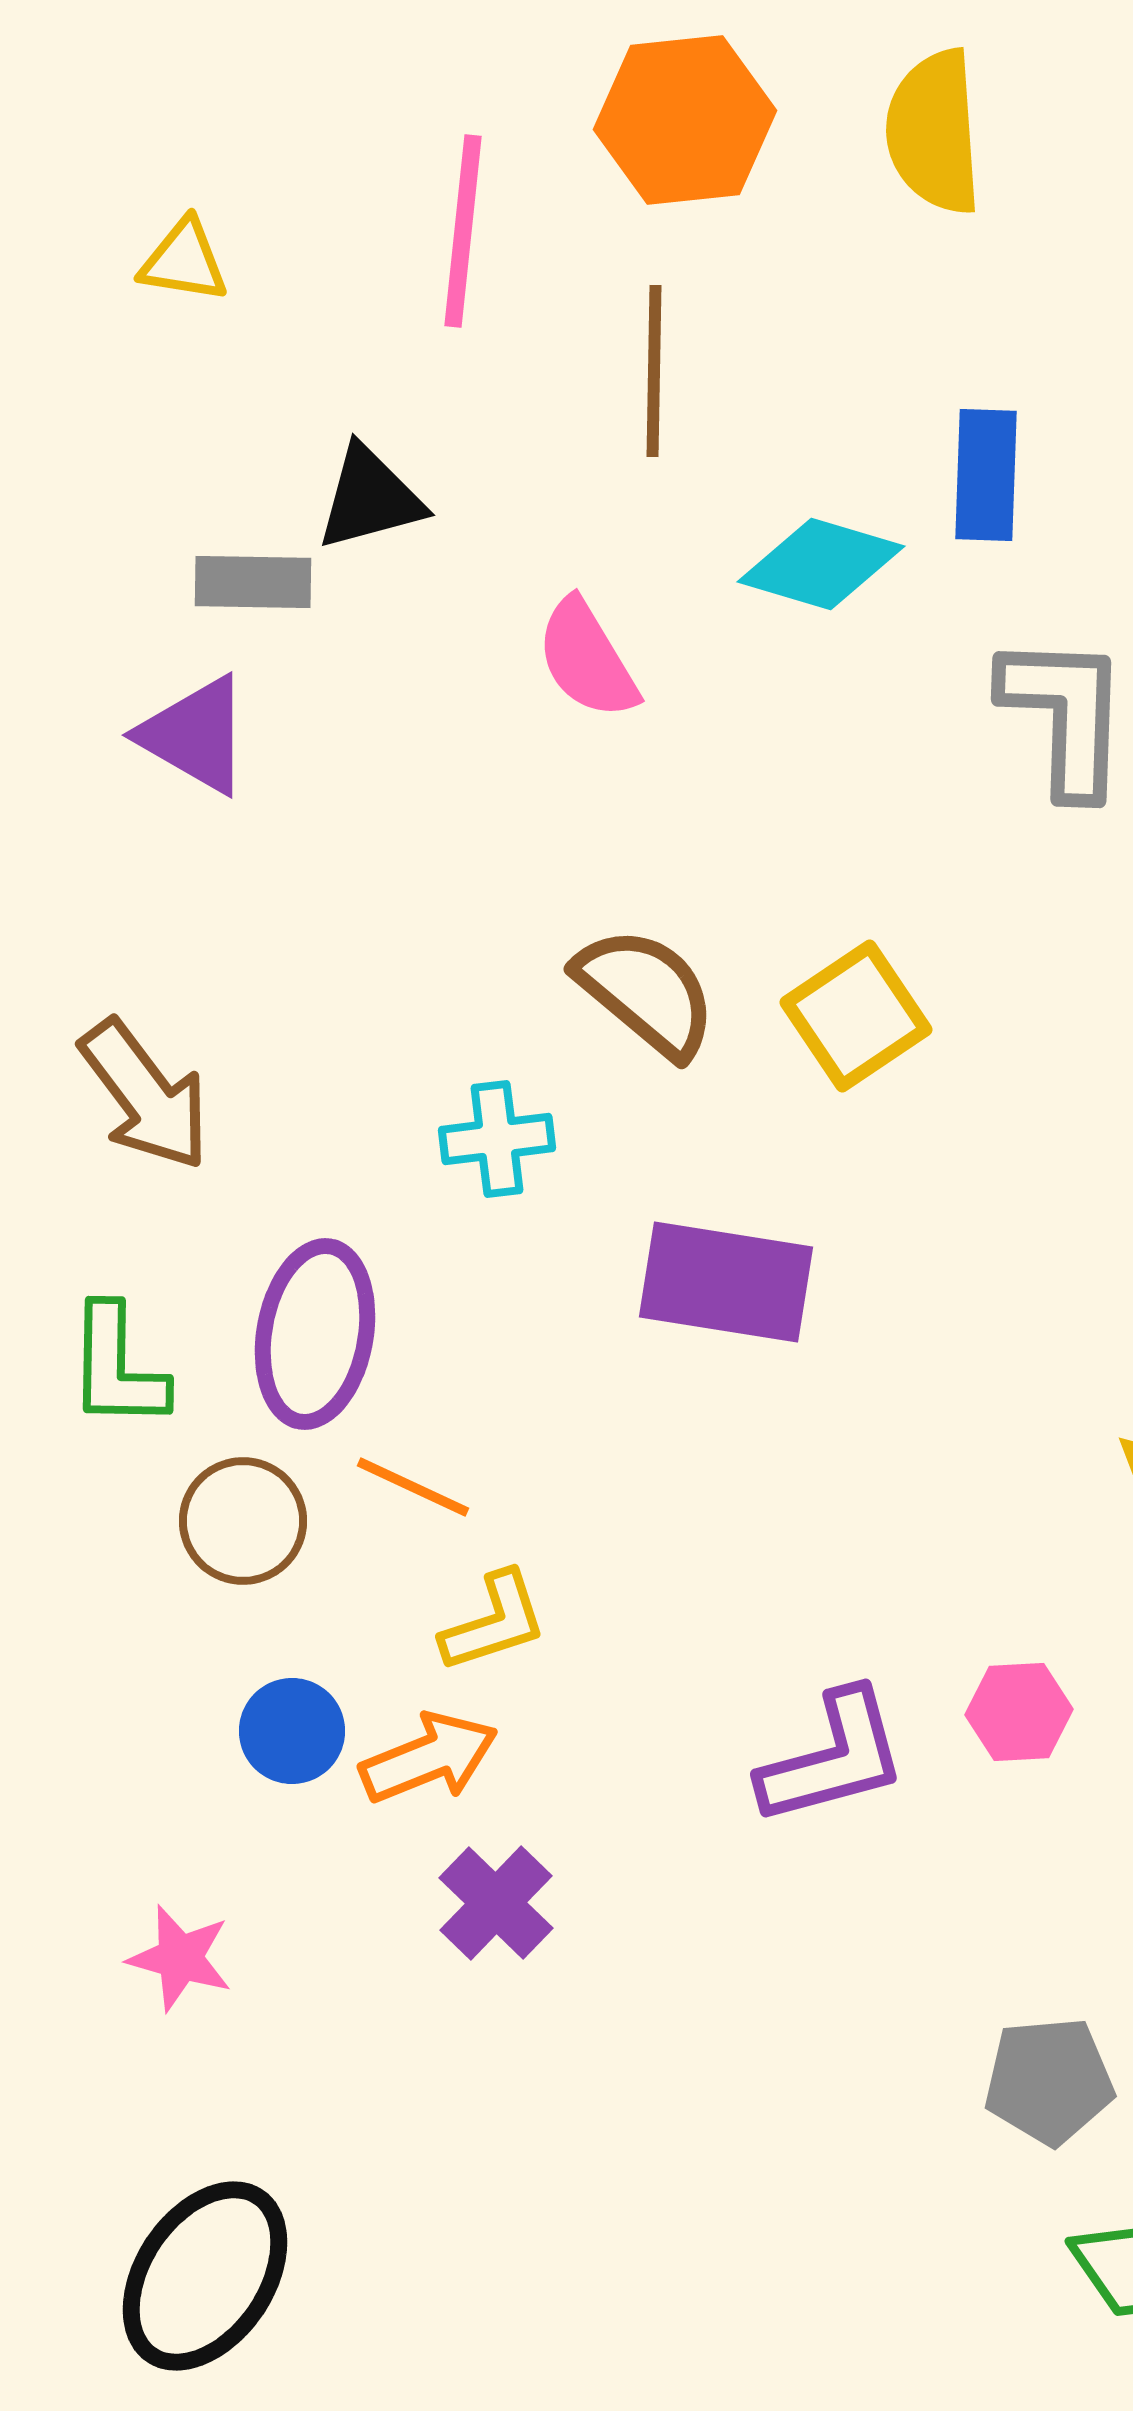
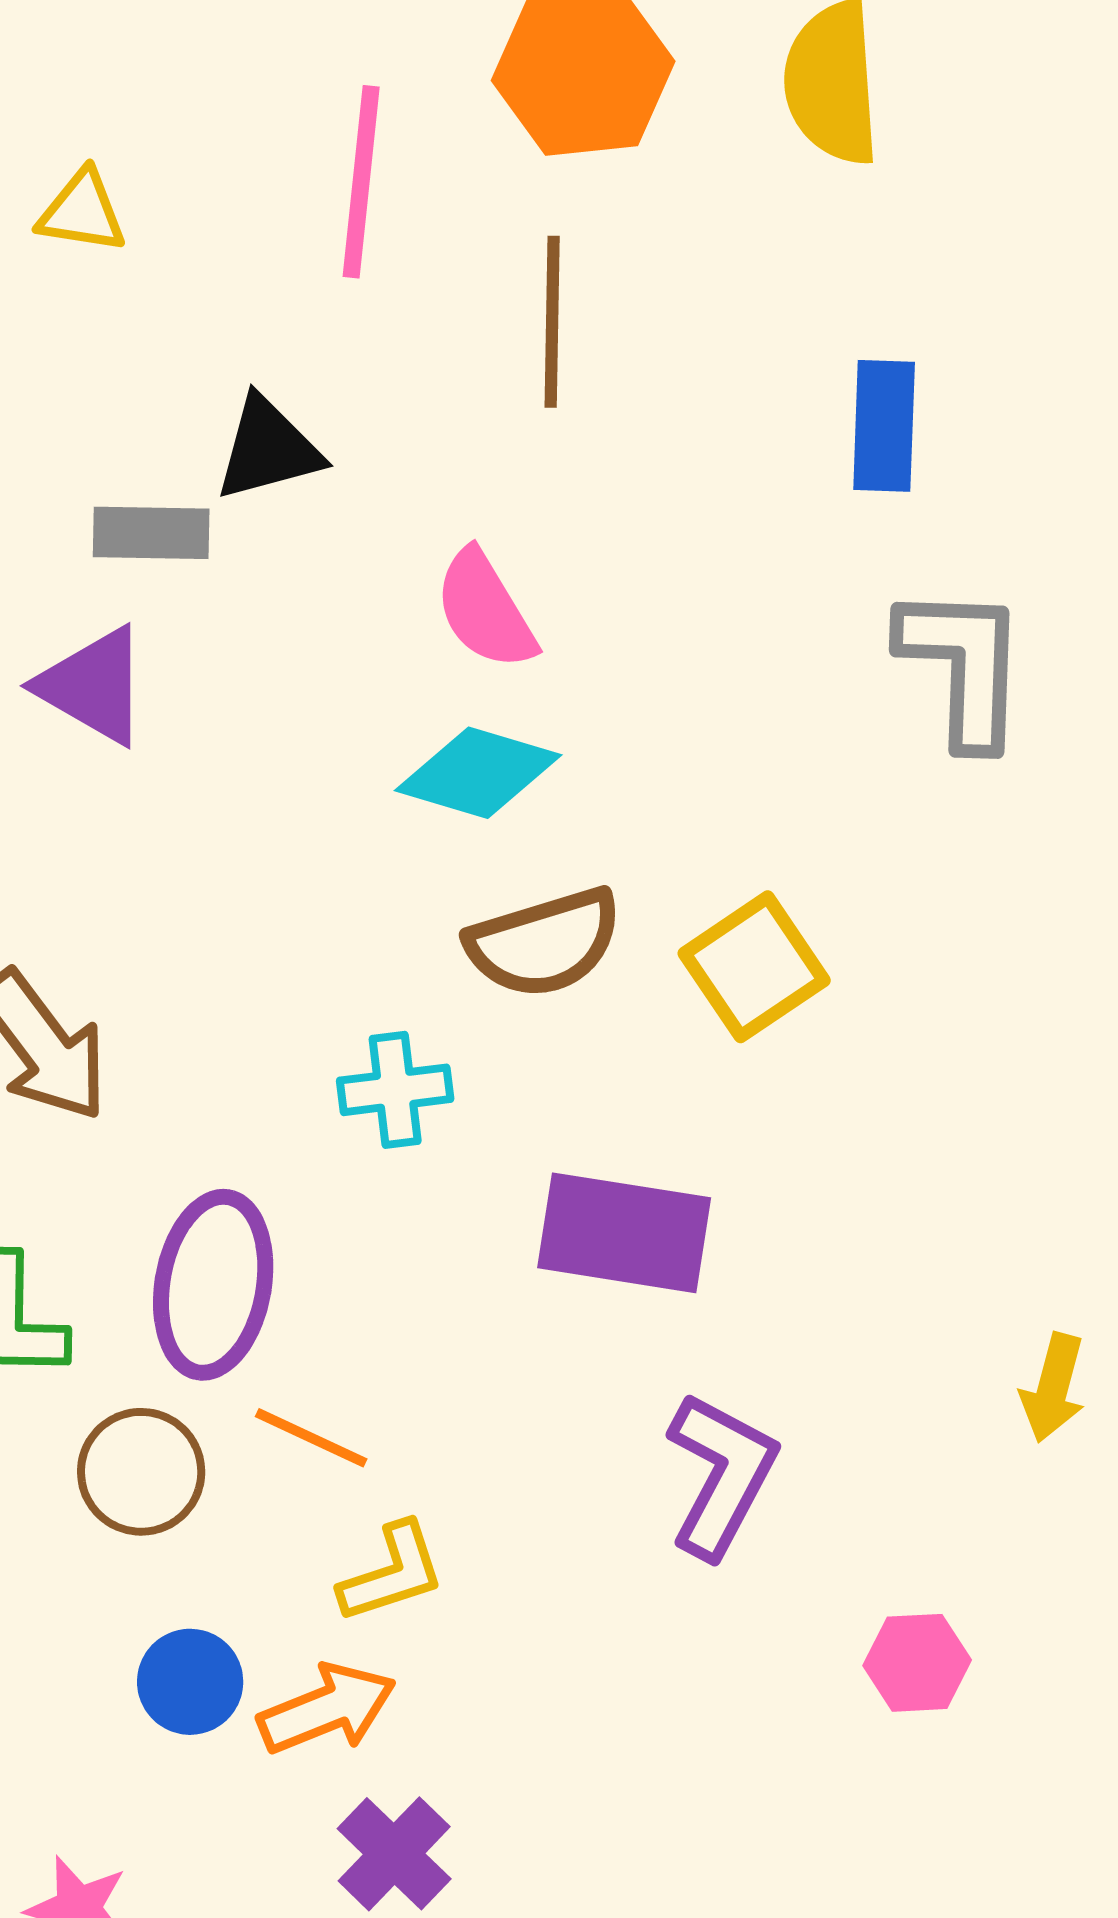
cyan diamond: (821, 564) -> (478, 773), moved
brown semicircle: (646, 992) -> (544, 943), turned 123
purple L-shape: (833, 1758) -> (721, 1475), moved, turned -47

